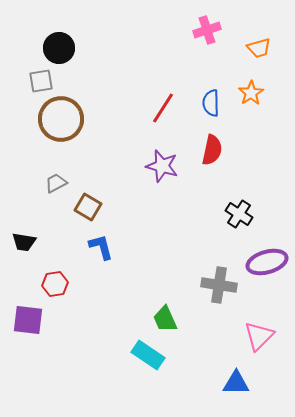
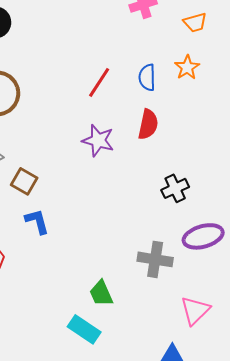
black cross: (239, 214) -> (175, 188), turned 32

